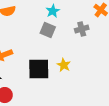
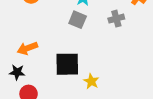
yellow star: (64, 65) -> (91, 81), moved

